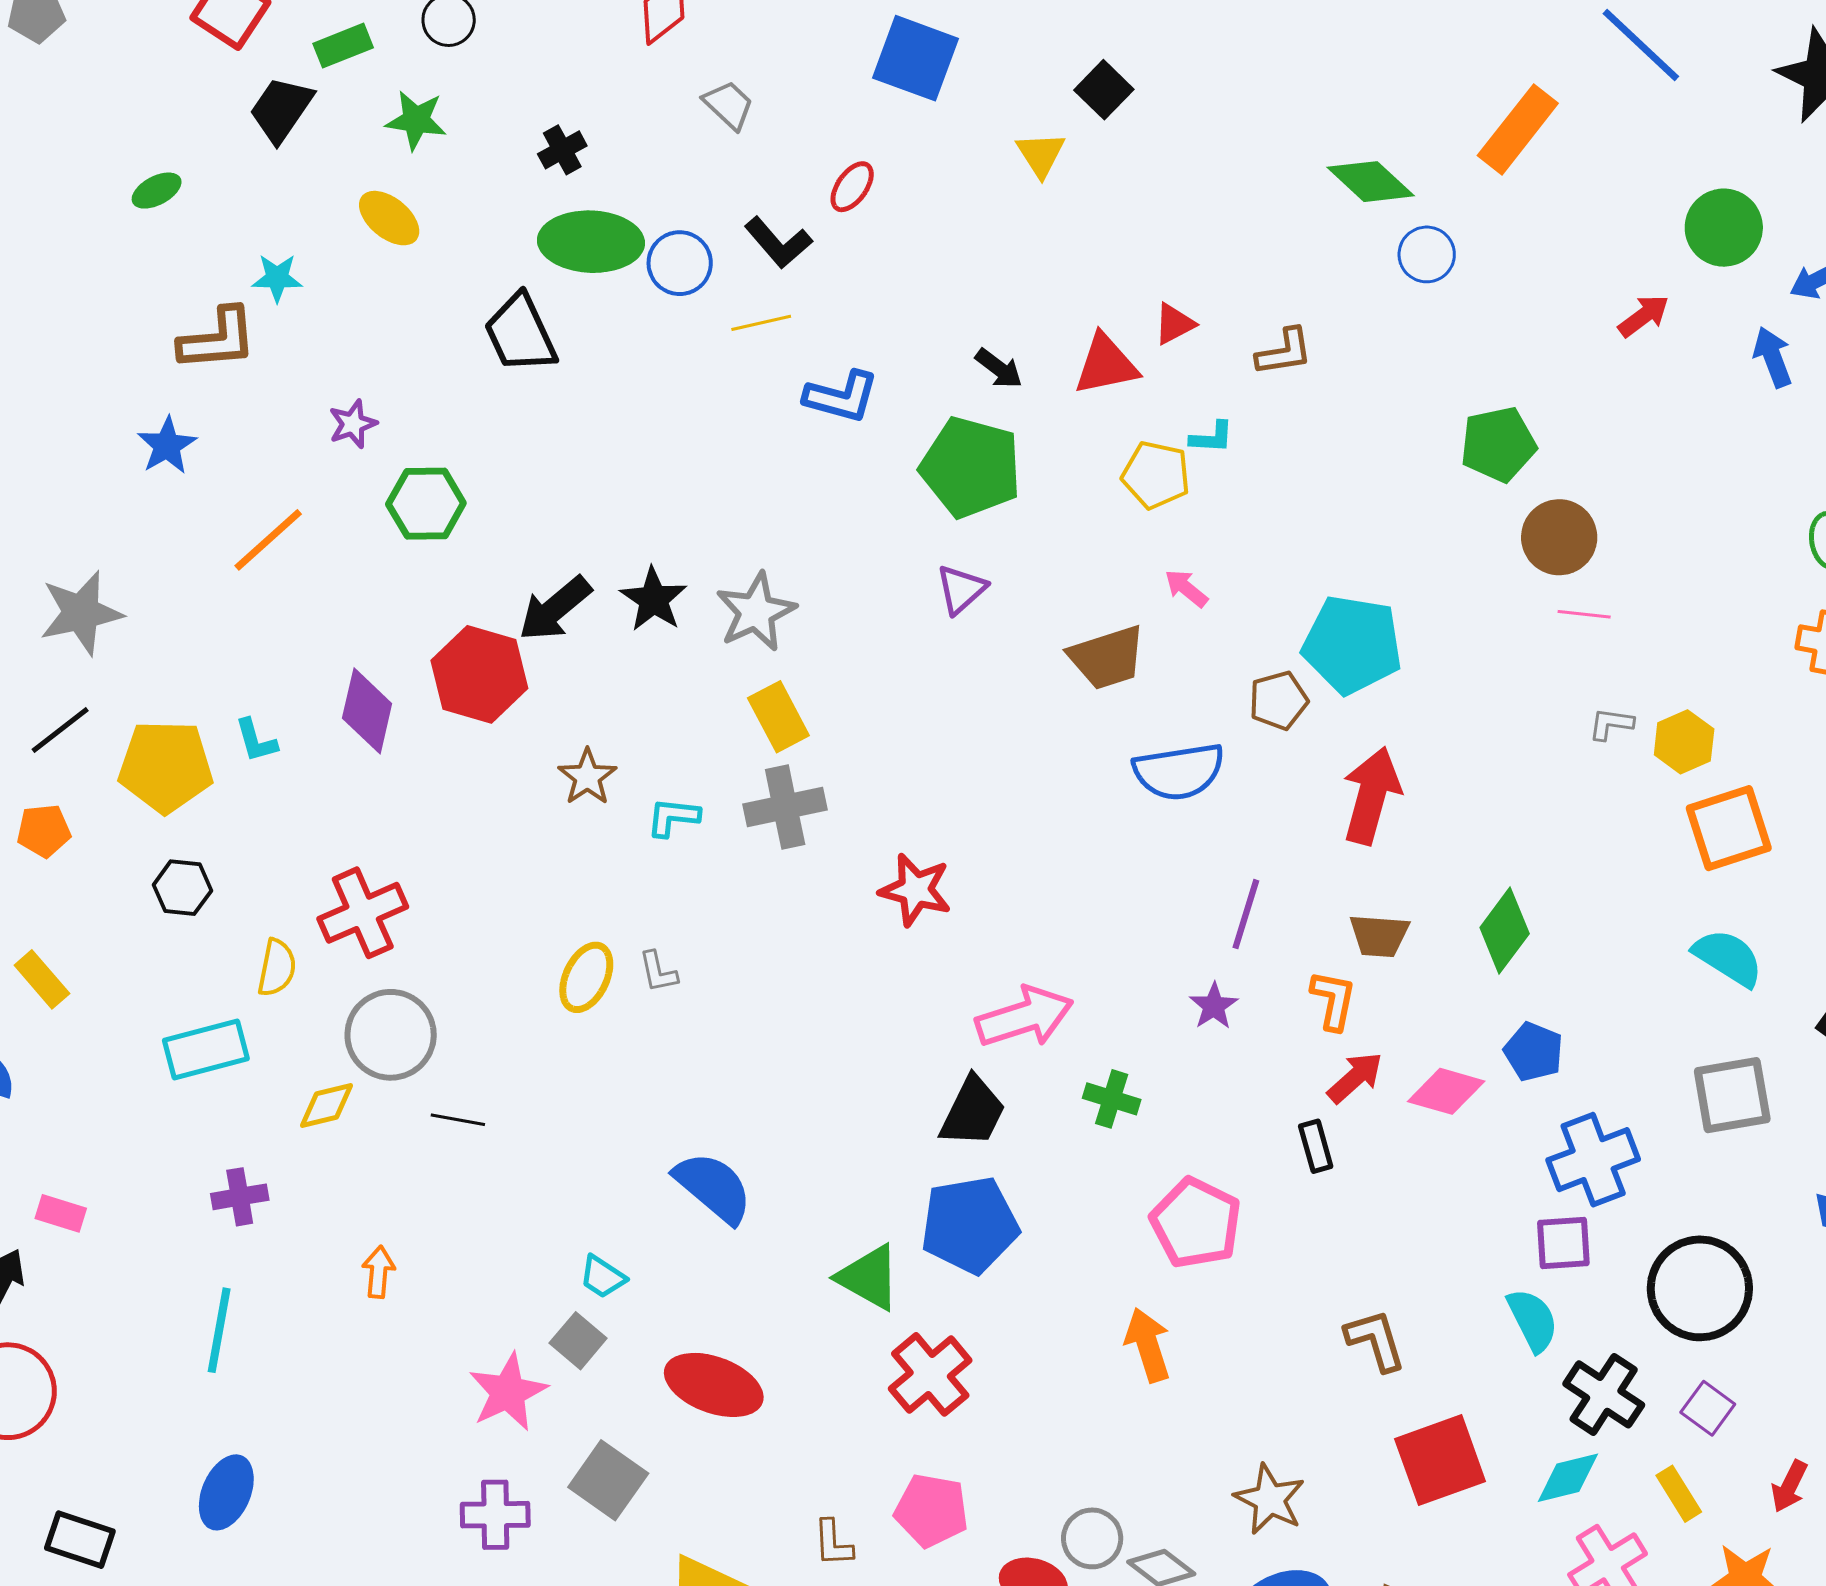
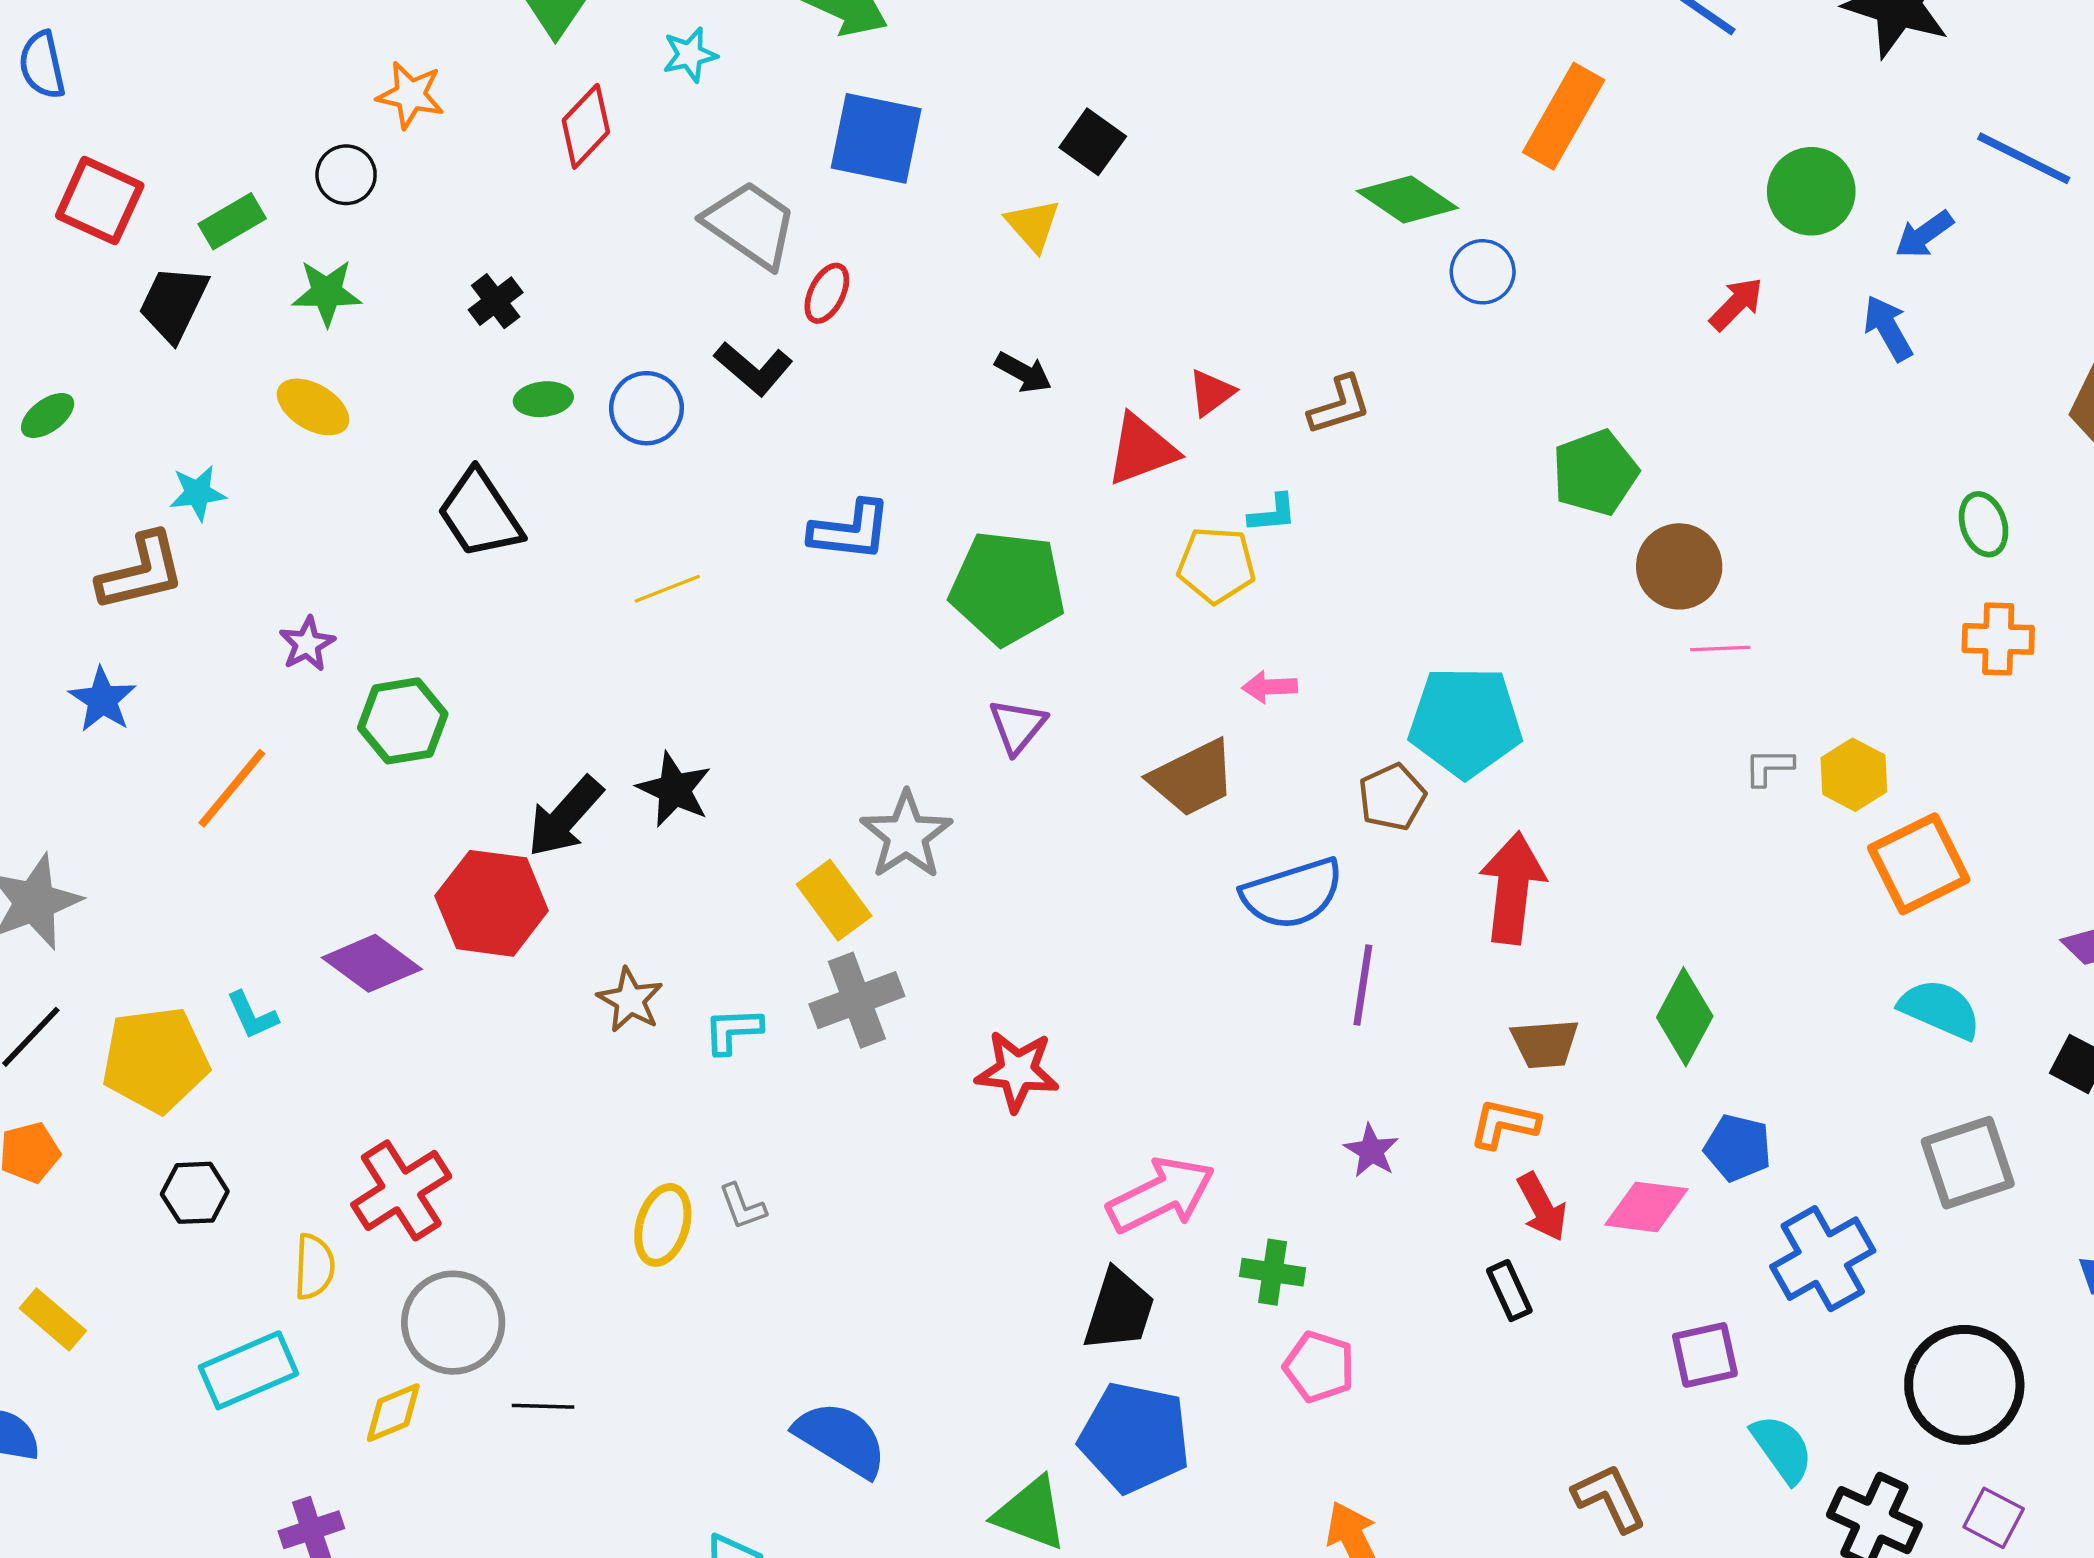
gray trapezoid: (729, 105) -> (750, 224), moved, size x1.6
green ellipse: (591, 242) -> (543, 399), size x0.5
yellow line: (761, 323) -> (667, 589), moved
black arrow: (999, 369) -> (1023, 372), moved
pink arrow: (1186, 588) -> (1270, 687), turned -33
gray star: (756, 612) -> (906, 835), moved
purple diamond: (367, 711) -> (372, 963), turned -58
purple line: (1246, 914) -> (1363, 985), moved
orange L-shape: (1333, 1000) -> (1504, 1124), turned -80
red arrow: (1355, 1078) -> (1542, 1207), turned 112
pink pentagon: (1196, 1223) -> (1319, 1367), moved, size x0.7
blue pentagon: (970, 1225) -> (1135, 1437), turned 30
purple square: (1563, 1243) -> (1705, 1355), moved

